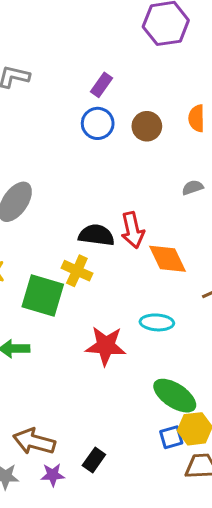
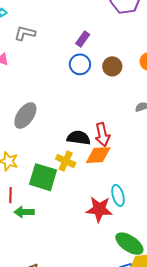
orange diamond: (167, 259) -> (98, 155), moved, turned -68
cyan ellipse: (157, 322) -> (118, 195), turned 70
red star: (106, 346) -> (99, 209), moved

